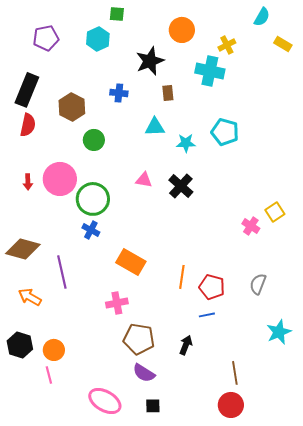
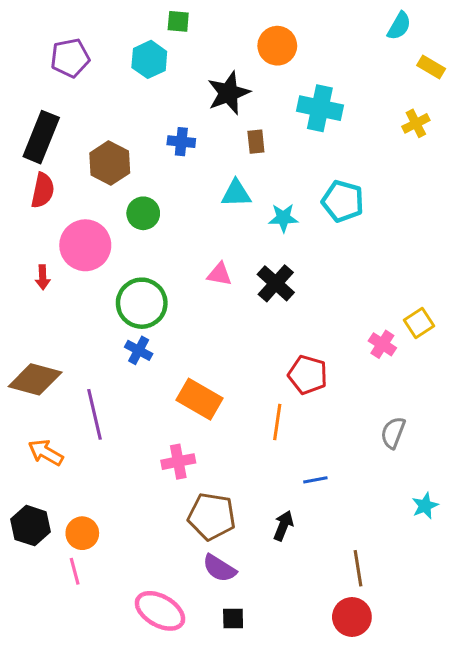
yellow cross: (227, 45) -> (416, 123), moved
pink circle: (60, 179) -> (85, 245), moved
red pentagon: (212, 287) -> (308, 375), moved
cyan star: (279, 332) -> (425, 506), size x0.7

